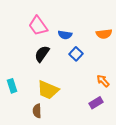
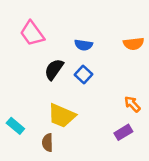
pink trapezoid: (38, 26) -> (32, 33), moved
blue square: (76, 54) -> (83, 75), moved
cyan rectangle: (12, 86) -> (15, 126), moved, turned -32

